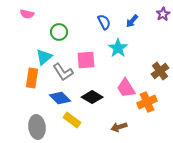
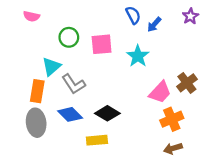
blue semicircle: (104, 22) -> (133, 15), moved
pink square: (86, 60) -> (102, 44), moved
pink trapezoid: (126, 88) -> (160, 92), moved, turned -105
yellow rectangle: (72, 120) -> (97, 140), moved, turned -42
gray ellipse: (37, 127) -> (36, 123), moved
brown arrow: (119, 127) -> (173, 148), moved

